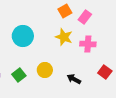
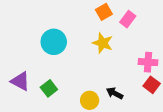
pink cross: (88, 44) -> (148, 62), moved
yellow circle: (45, 70) -> (90, 100), moved

